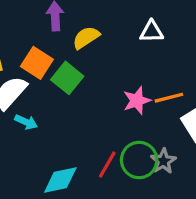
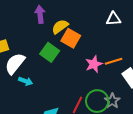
white triangle: (152, 32) -> (113, 19), moved
orange square: (37, 63) -> (71, 38), moved

